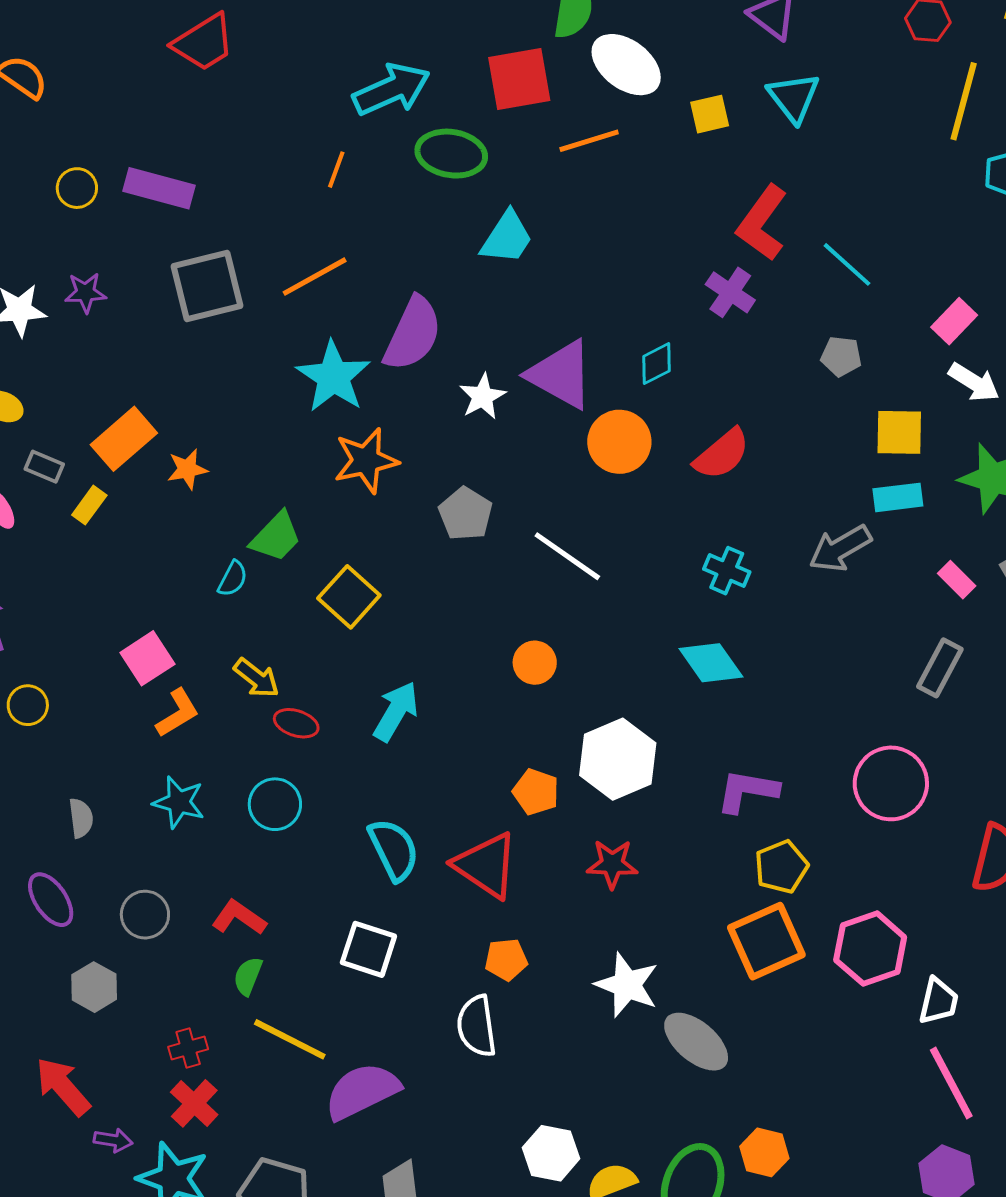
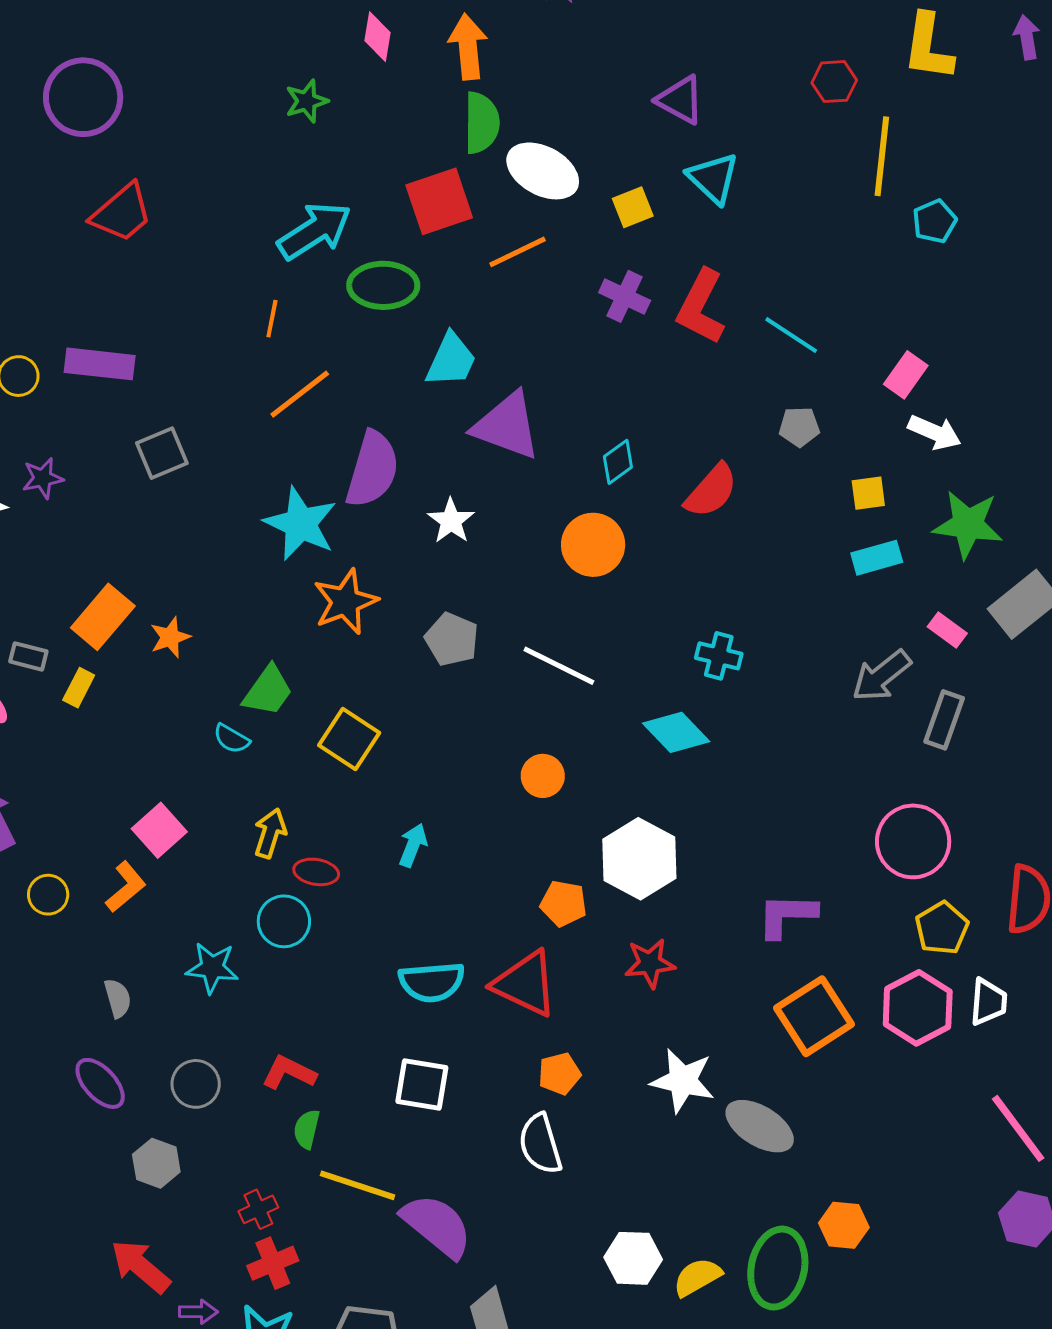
orange line: (315, 277) -> (300, 394), moved
gray square: (207, 286) -> (162, 453), size x0.7
purple cross: (730, 292) -> (625, 296), moved
purple triangle: (561, 375) -> (507, 426), moved
yellow square: (899, 432) -> (868, 493), size x0.7
red semicircle: (722, 454) -> (711, 491), moved
gray arrow: (840, 548) -> (881, 676), moved
cyan semicircle: (233, 579) -> (232, 739), turned 102
cyan diamond: (711, 663) -> (676, 732), moved
yellow arrow: (257, 678) -> (270, 833), turned -102
cyan arrow: (396, 711) -> (413, 845), size x0.7
orange L-shape: (178, 713) -> (126, 887), moved
purple L-shape: (747, 791) -> (787, 915), moved
cyan circle: (275, 804) -> (284, 921), moved
cyan semicircle: (394, 850) -> (432, 982), turned 120
yellow pentagon: (781, 867) -> (942, 928), moved
white trapezoid: (939, 1001) -> (988, 1002), moved
purple semicircle: (362, 1091) -> (437, 1226), turned 74
red cross: (194, 1103) -> (273, 1263), turned 33

